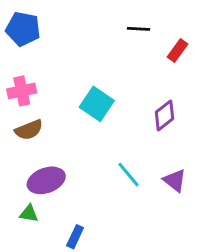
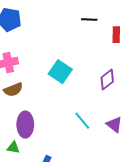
red rectangle: (178, 51) -> (116, 35), turned -35
purple ellipse: (46, 180) -> (25, 125), turned -70

